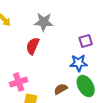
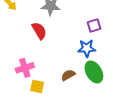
red semicircle: (33, 46) -> (39, 31), turned 126

